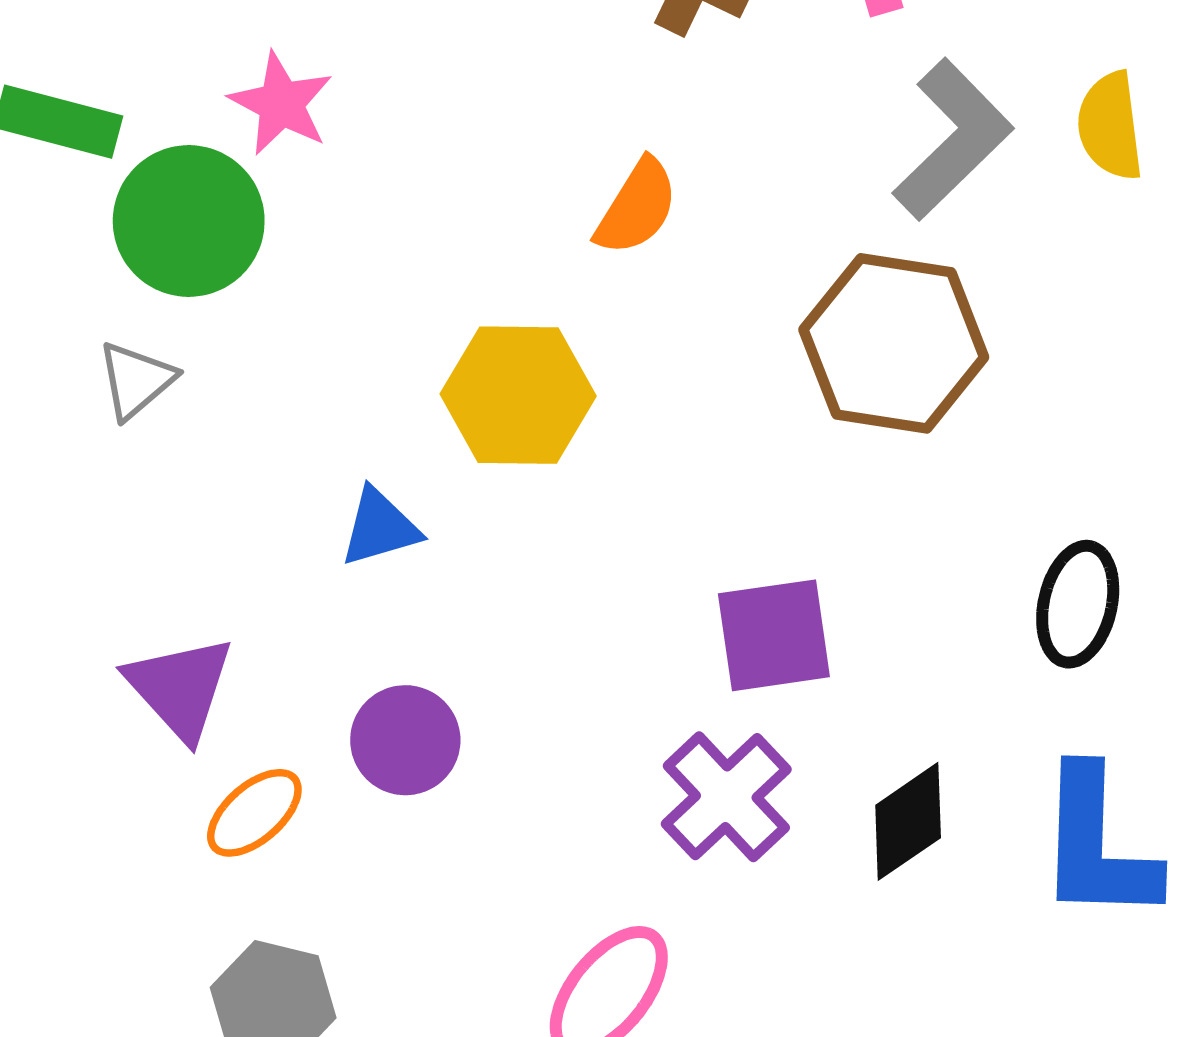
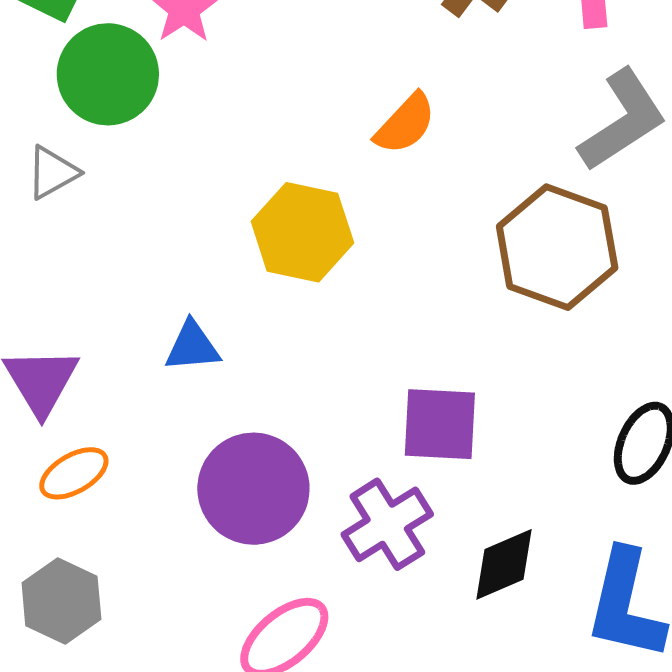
blue triangle: (380, 527) -> (192, 346), moved
purple circle: (405, 740) -> (253, 489), moved, size x1.5

